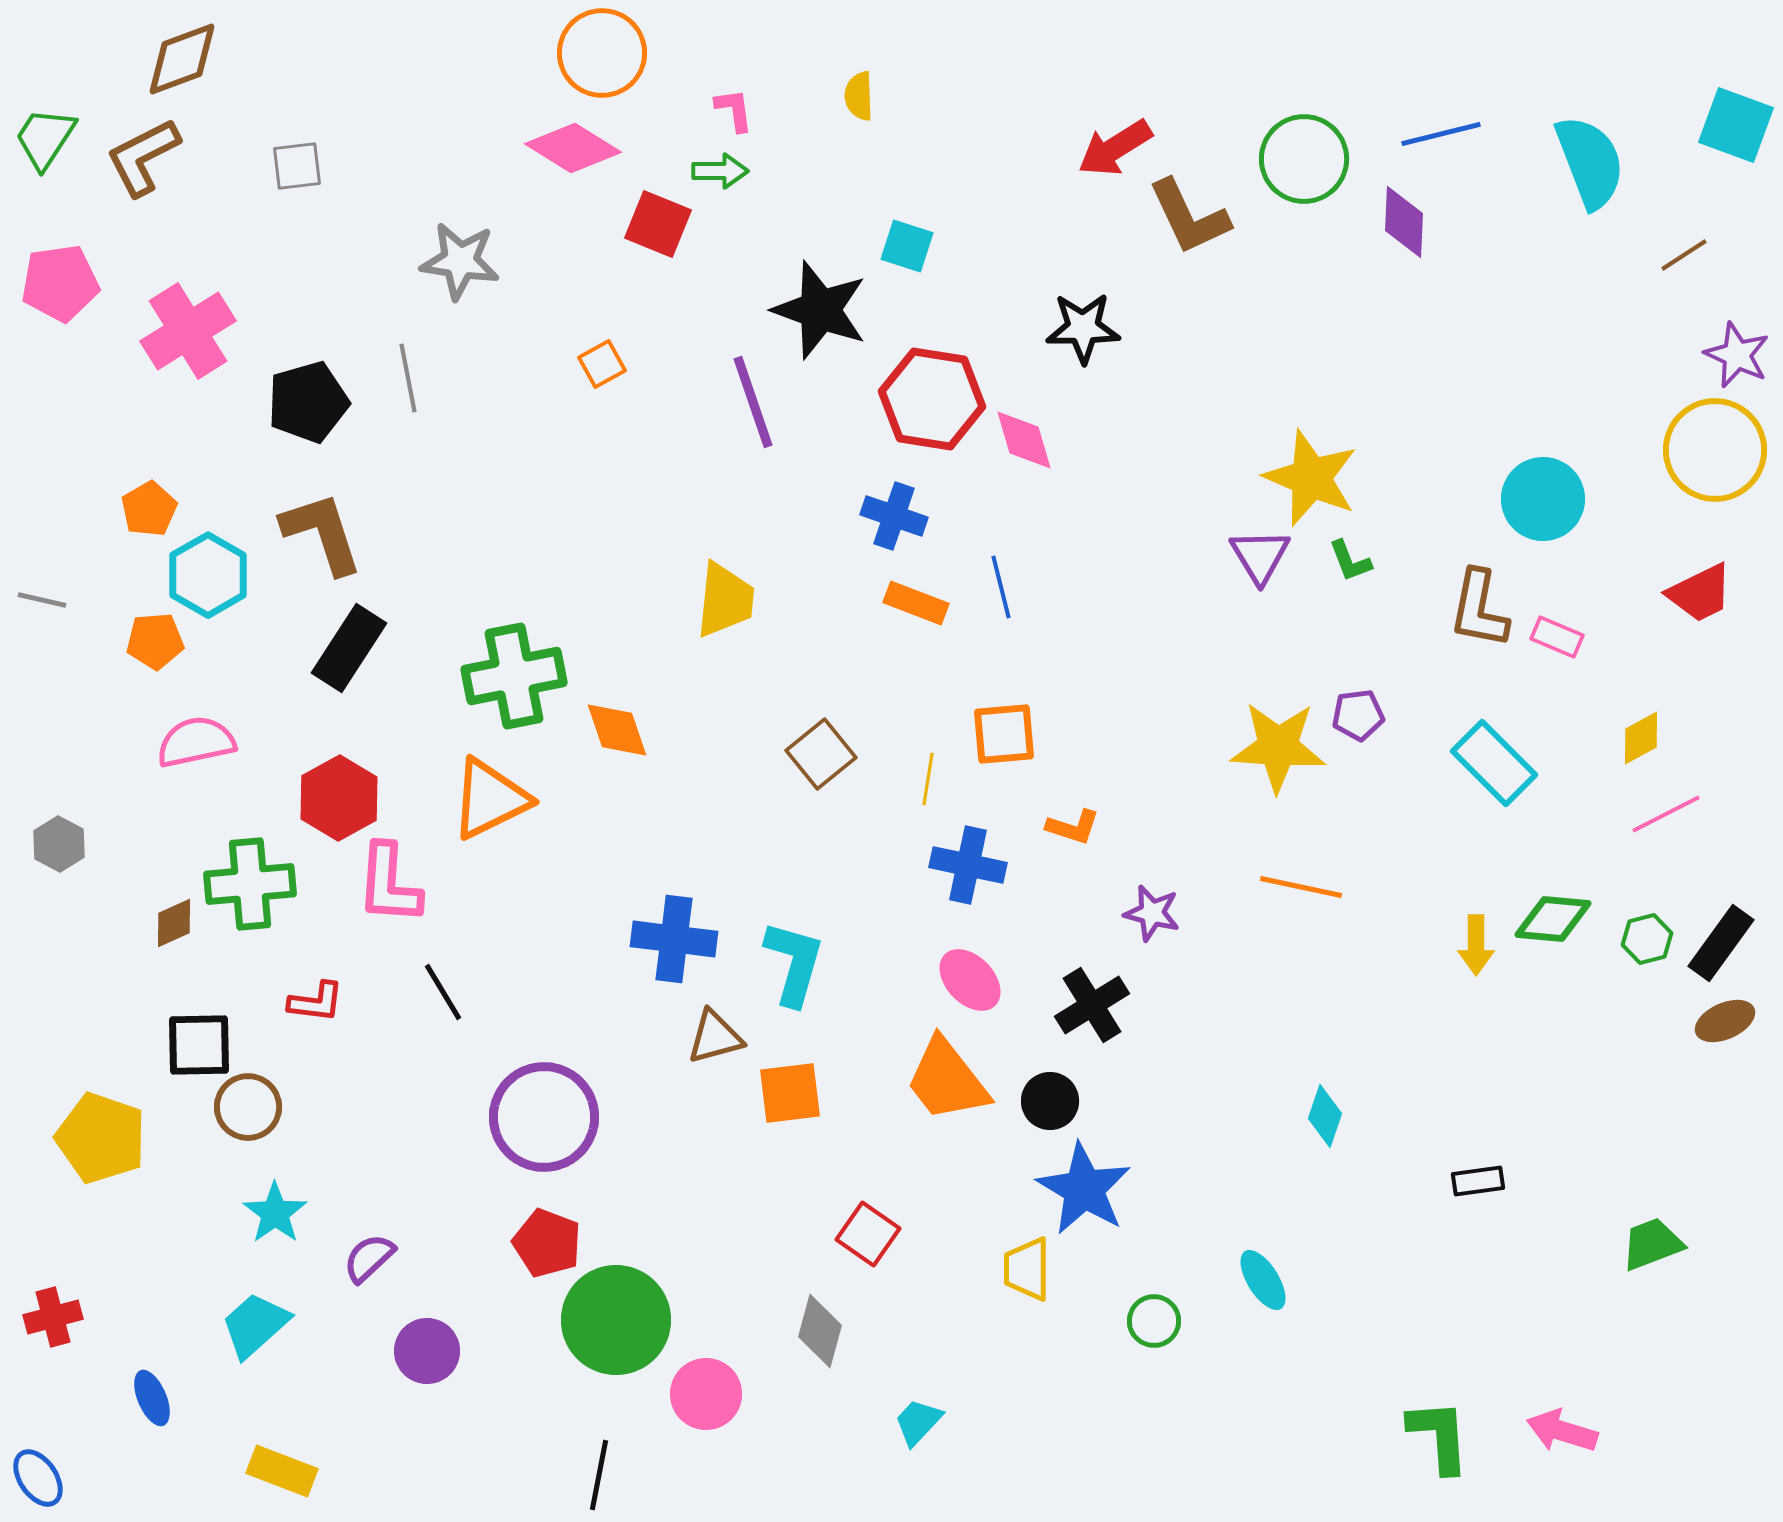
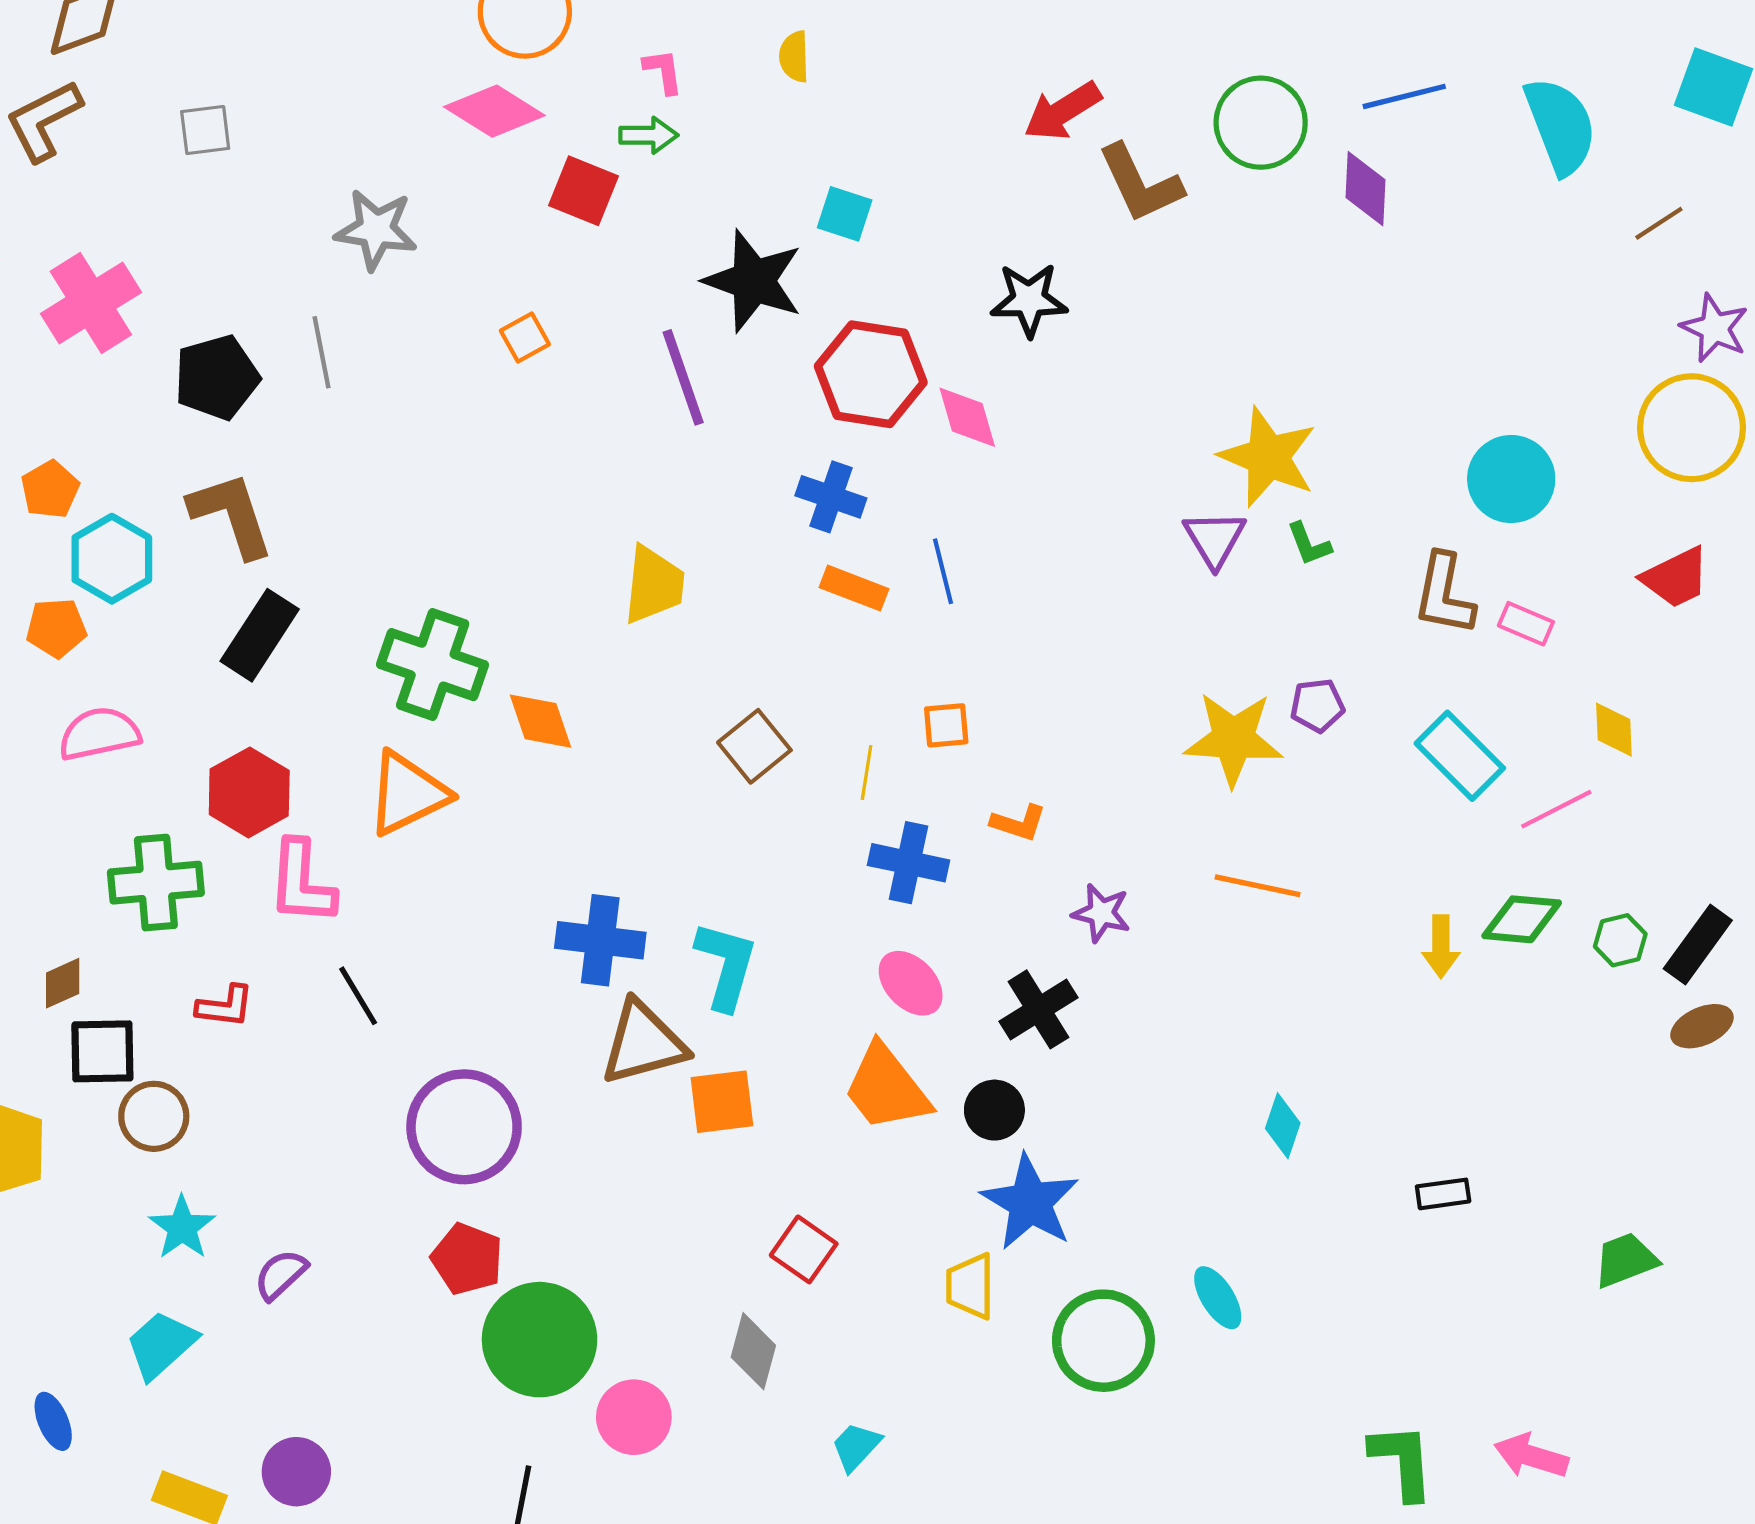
green cross: (514, 676) -> (433, 665), turned 30
orange square: (1004, 734) -> (946, 725), size x0.7
yellow diamond: (1641, 738) -> (1614, 730), turned -64
pink line: (1666, 814) -> (1556, 809), moved
brown diamond: (174, 923) -> (63, 983), moved
brown triangle: (715, 1037) -> (643, 1043), size x1.5
green circle: (1154, 1321) -> (1103, 1341), size x1.8
purple circle: (427, 1351) -> (296, 1472), moved

